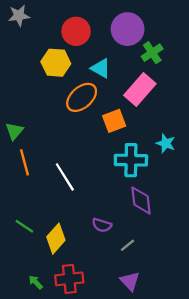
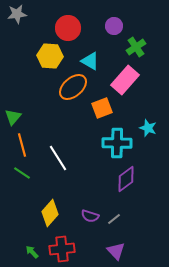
purple circle: (128, 29) -> (114, 26), size x0.6
purple diamond: (141, 200) -> (126, 179), turned 60
purple semicircle: (102, 225) -> (90, 216), moved
green line: (24, 226) -> (22, 173), moved

